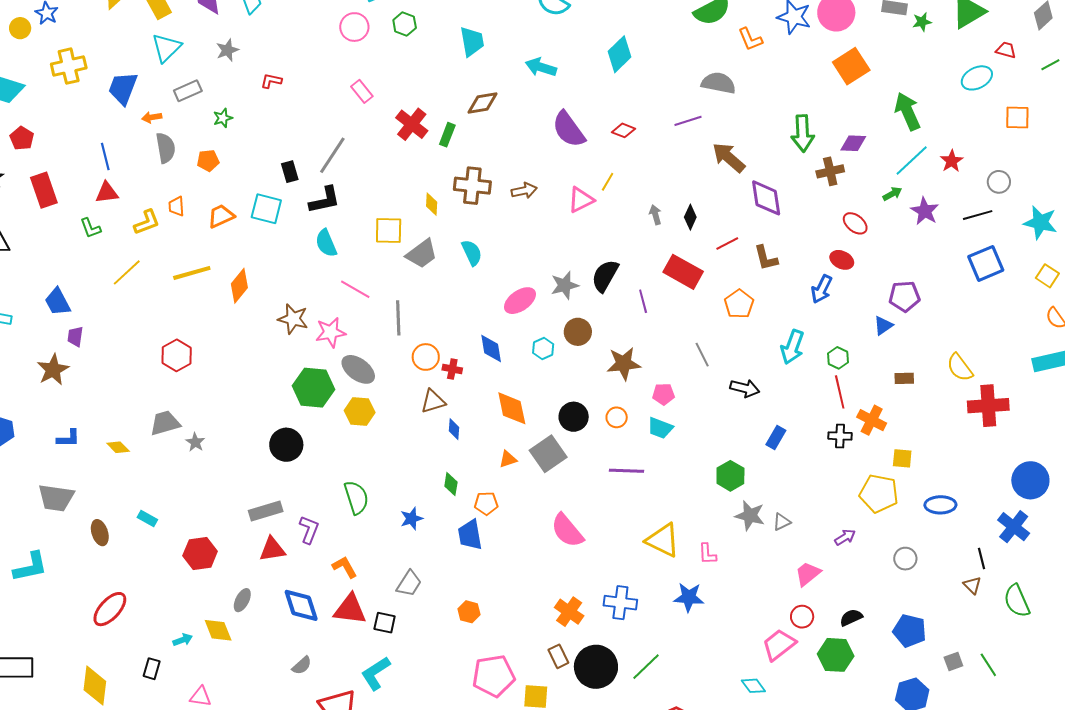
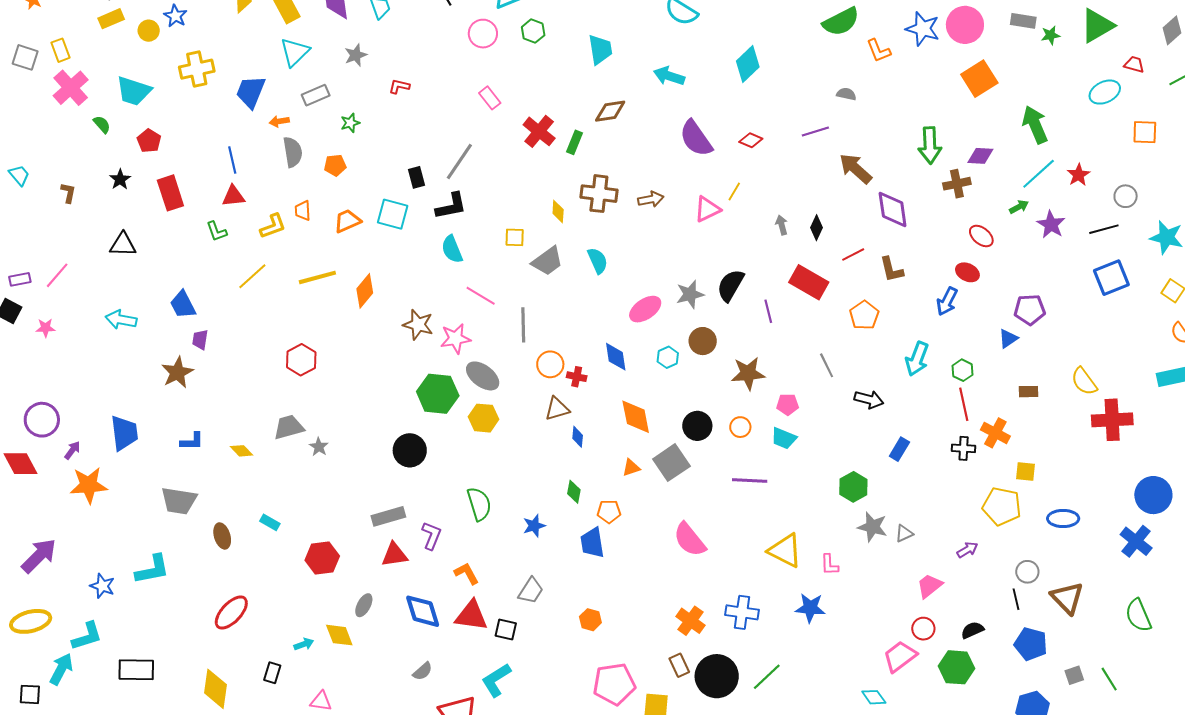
gray semicircle: (718, 83) -> (846, 94), size x0.6
yellow square: (389, 230) -> (515, 237), size x0.7
black line: (981, 558) -> (1016, 599), moved
brown triangle: (972, 585) -> (1067, 598), moved, size x1.8

